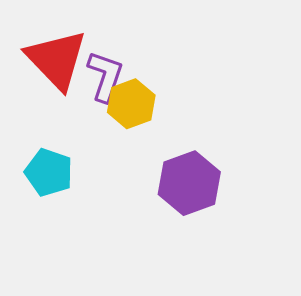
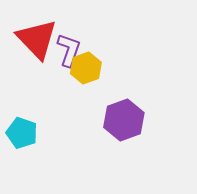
cyan pentagon: (49, 172) -> (22, 133), moved

